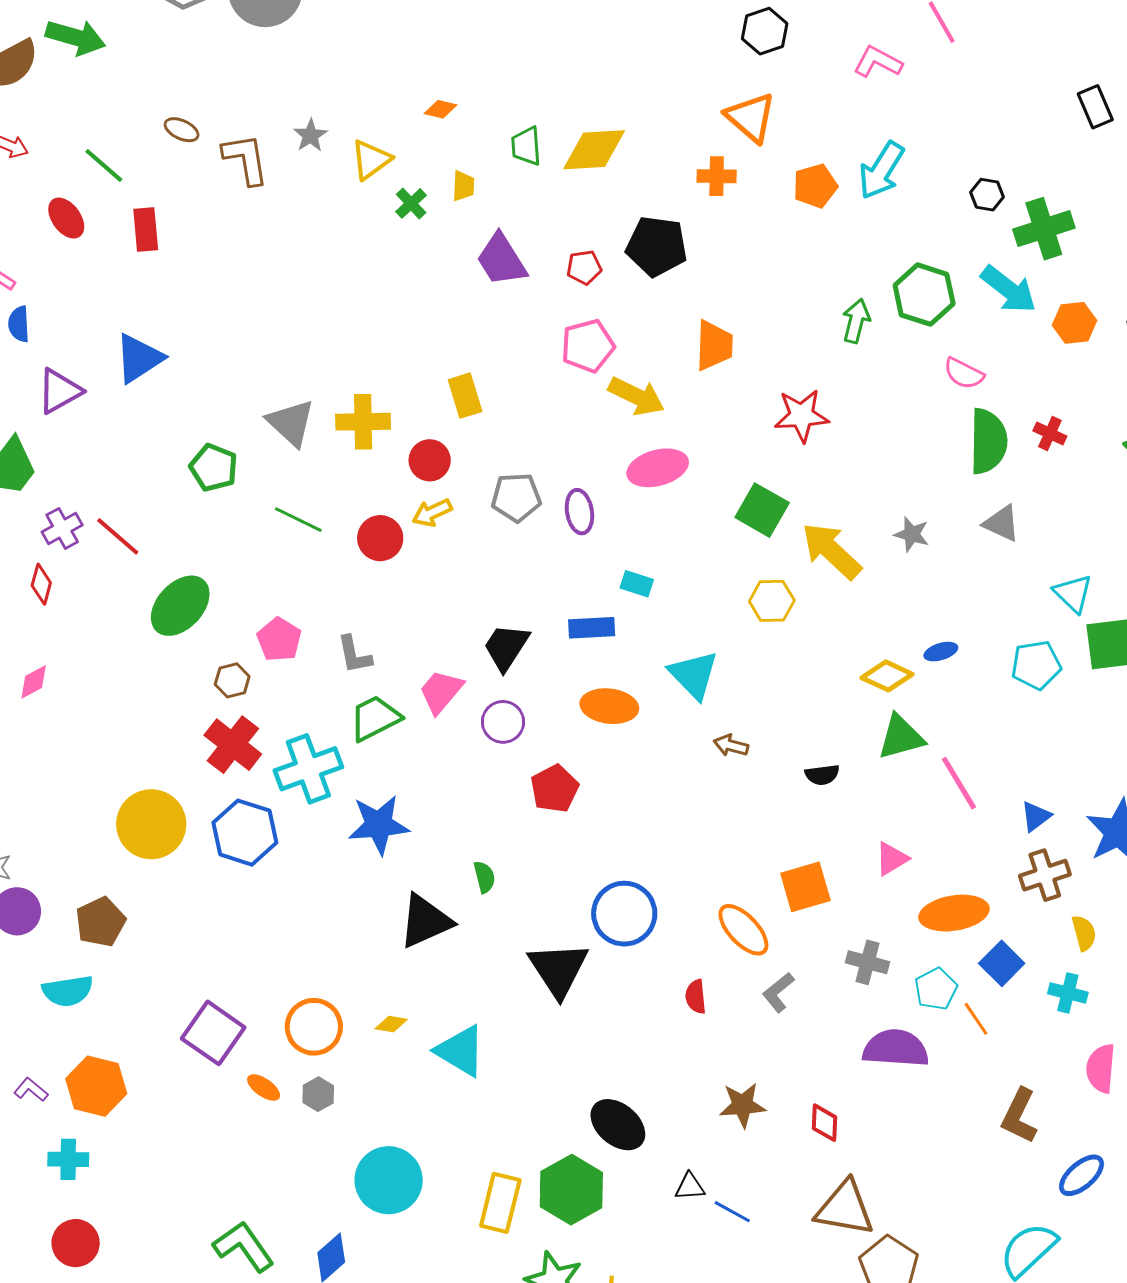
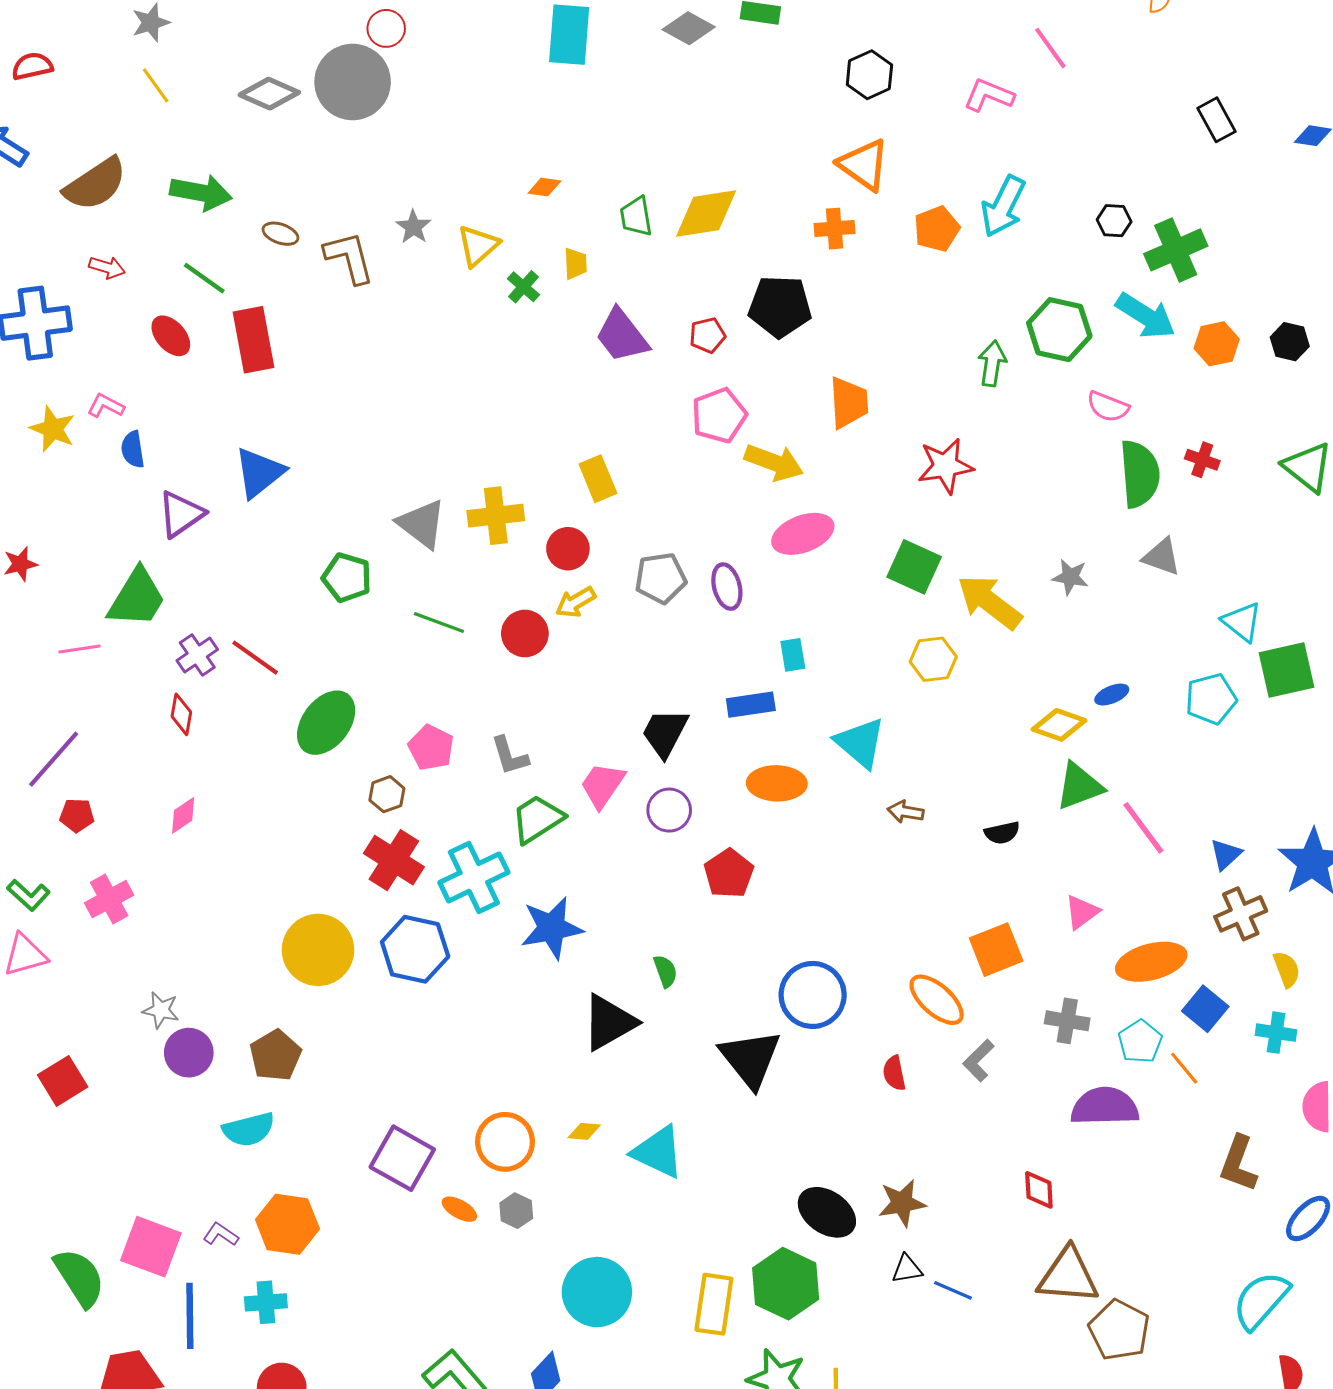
green arrow: (76, 37) -> (201, 193), moved
red rectangle: (146, 229) -> (253, 340), size x1.4
cyan rectangle: (637, 584) -> (793, 655), turned 68
brown star: (742, 1105) -> (902, 1203), moved

